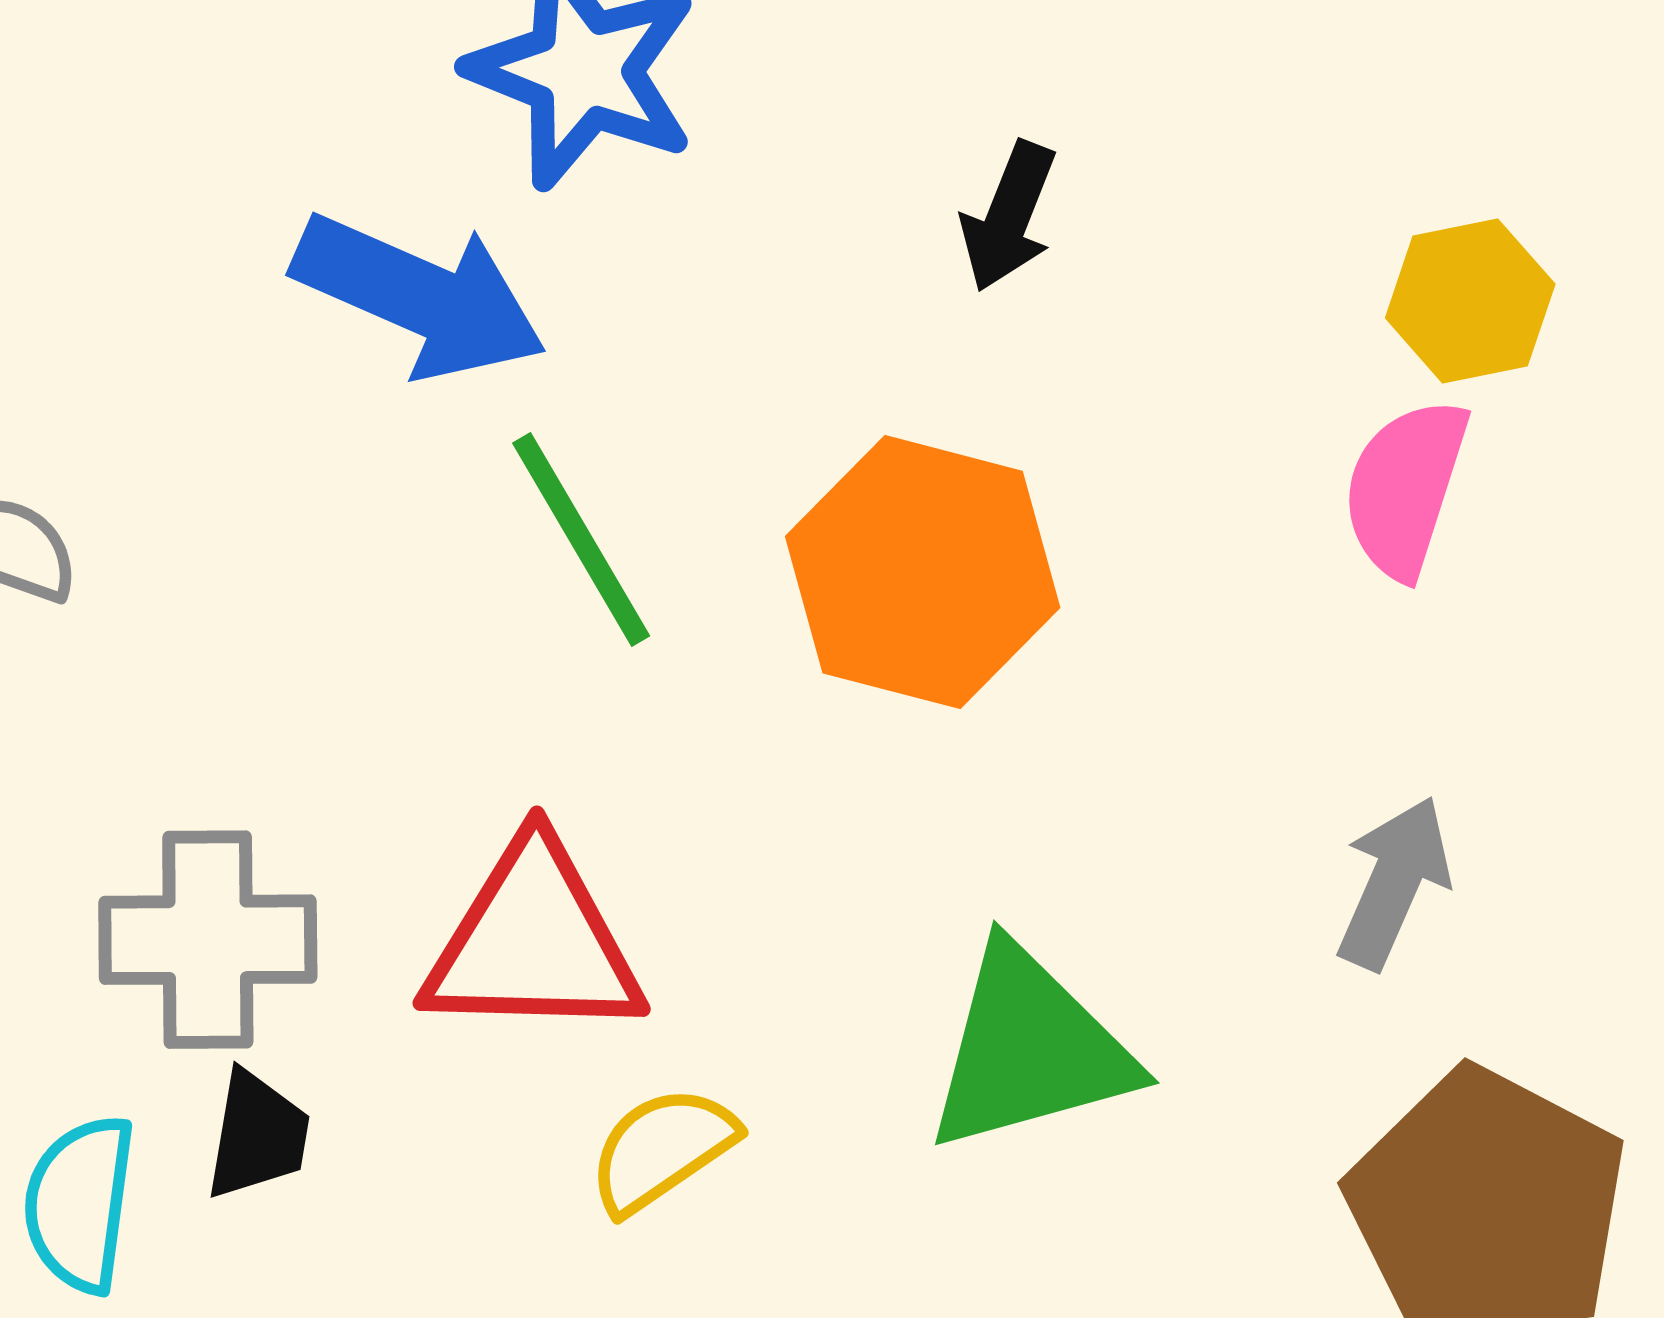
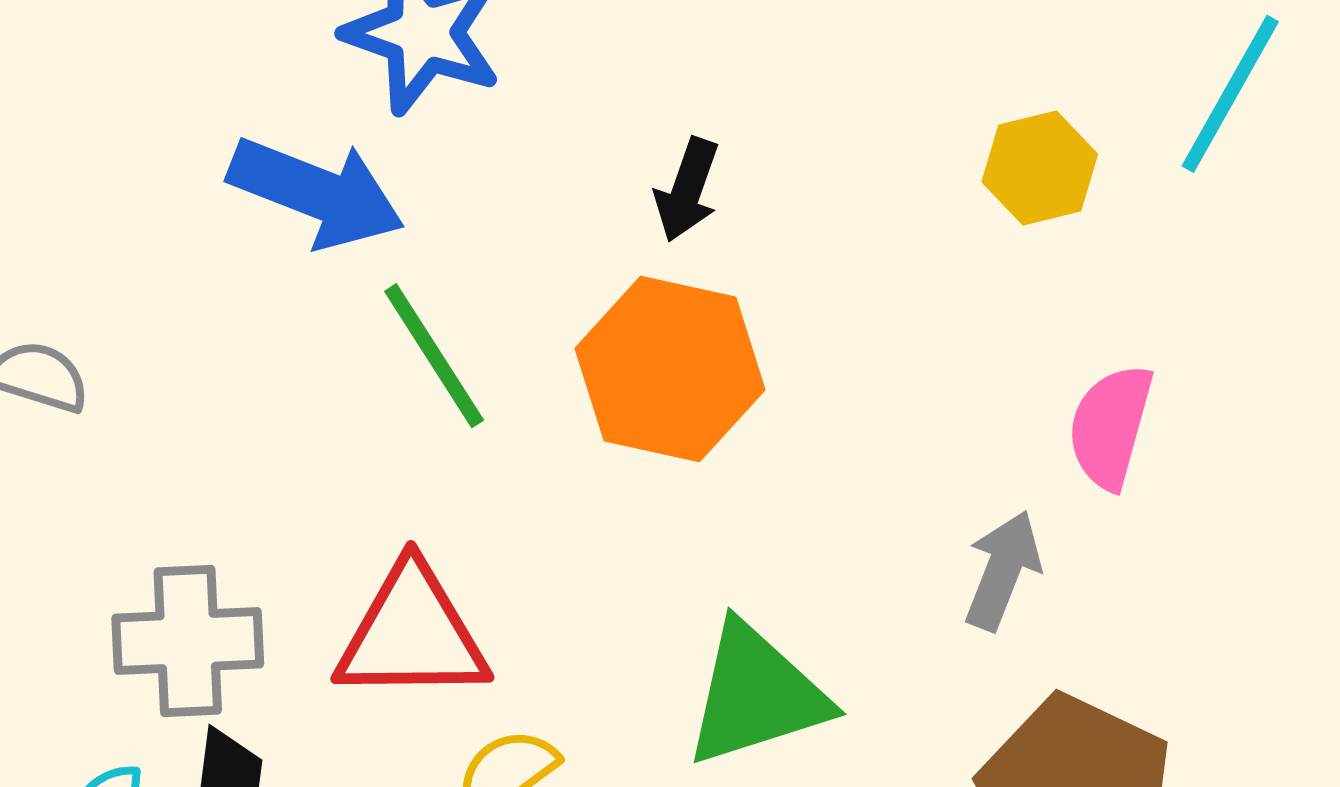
black arrow: (1009, 217) -> (687, 190), moved
pink semicircle: (1405, 488) -> (1110, 427), moved

